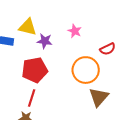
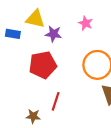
red line: (32, 98) -> (56, 101), moved

